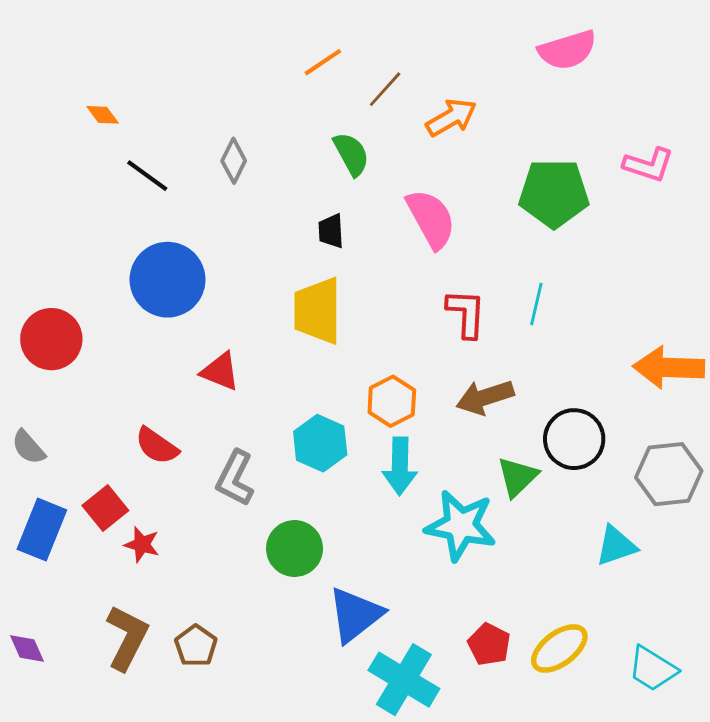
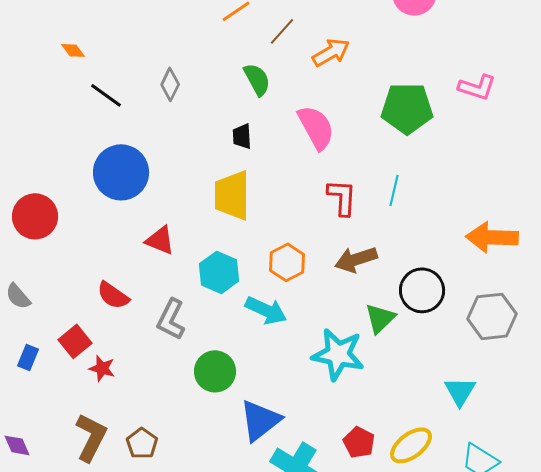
cyan hexagon: (320, 443) -> (219, 272), moved
cyan arrow: (400, 466) -> (266, 310), moved, turned -66
blue rectangle: (42, 530) -> (28, 357), size x0.6
cyan triangle: (616, 546) -> (460, 391), moved, turned -40

